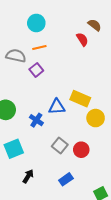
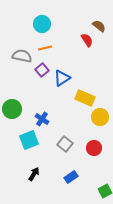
blue triangle: (57, 107) -> (62, 78), moved, turned -30
cyan square: (14, 149) -> (29, 140), moved
red circle: (81, 150) -> (94, 148), moved

